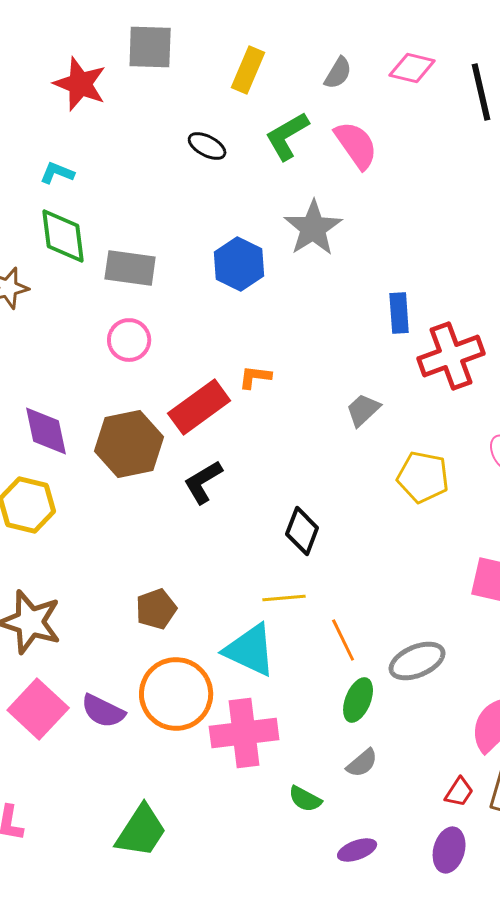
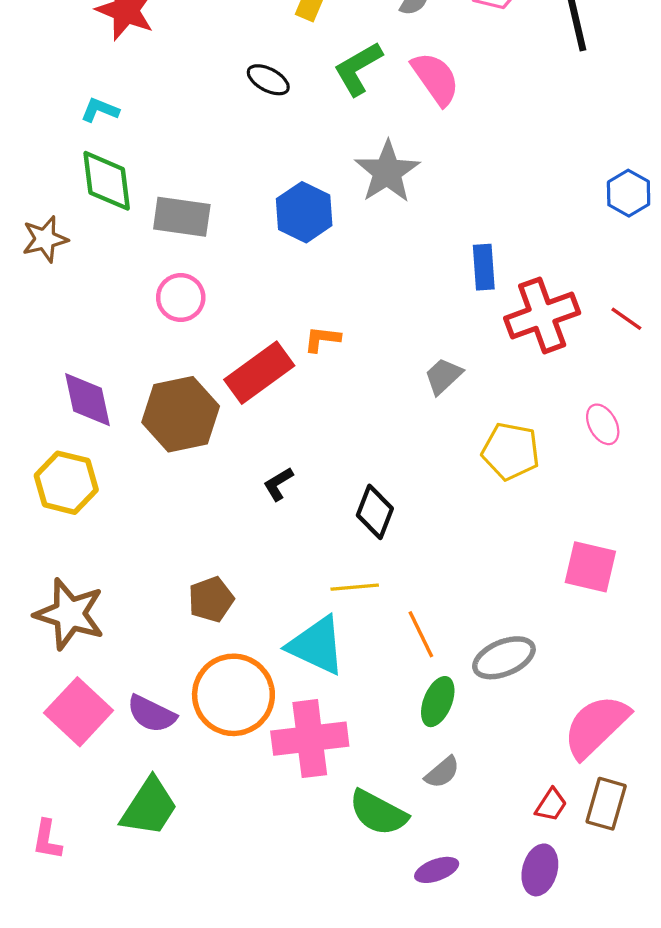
black L-shape: (203, 482) -> (278, 484), moved, size x0.7
green semicircle: (305, 799) -> (378, 813), size x1.6
green trapezoid: (141, 831) -> (149, 807), moved

